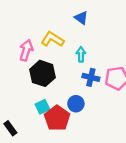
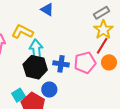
cyan arrow: (81, 54) -> (36, 50), moved, size x1.5
black hexagon: (43, 73) -> (35, 67), moved

